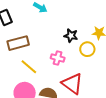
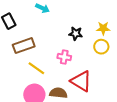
yellow circle: (87, 49) -> (101, 47), moved

